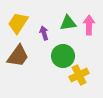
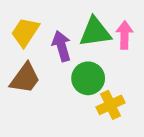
green triangle: (68, 23) -> (95, 32), size x1.4
purple arrow: (44, 33) -> (62, 46), size x1.5

